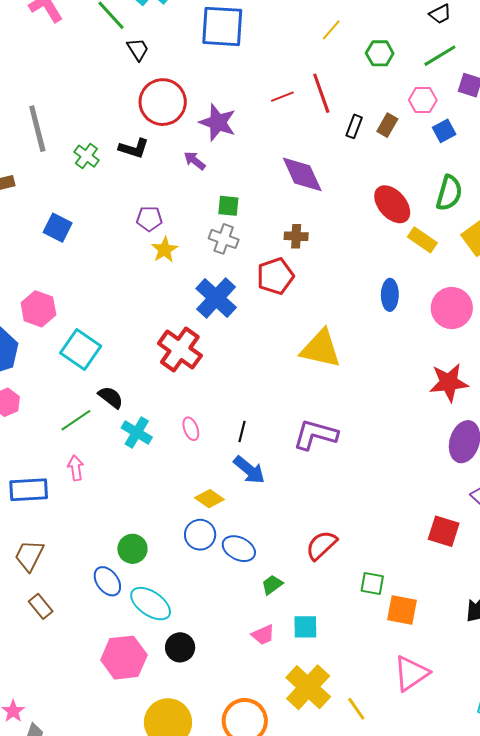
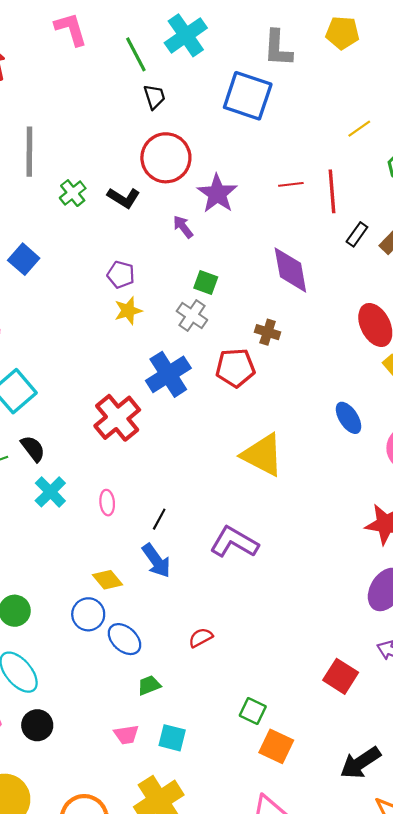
blue ellipse: (390, 295) -> (348, 418), turned -48
red semicircle: (321, 545) -> (201, 638), moved, size x0.7

